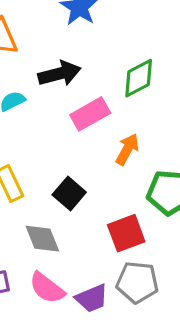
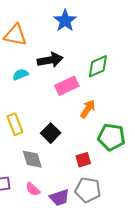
red square: (126, 233) -> (83, 160), size x0.7
pink semicircle: (47, 288) -> (33, 189), size x0.7

